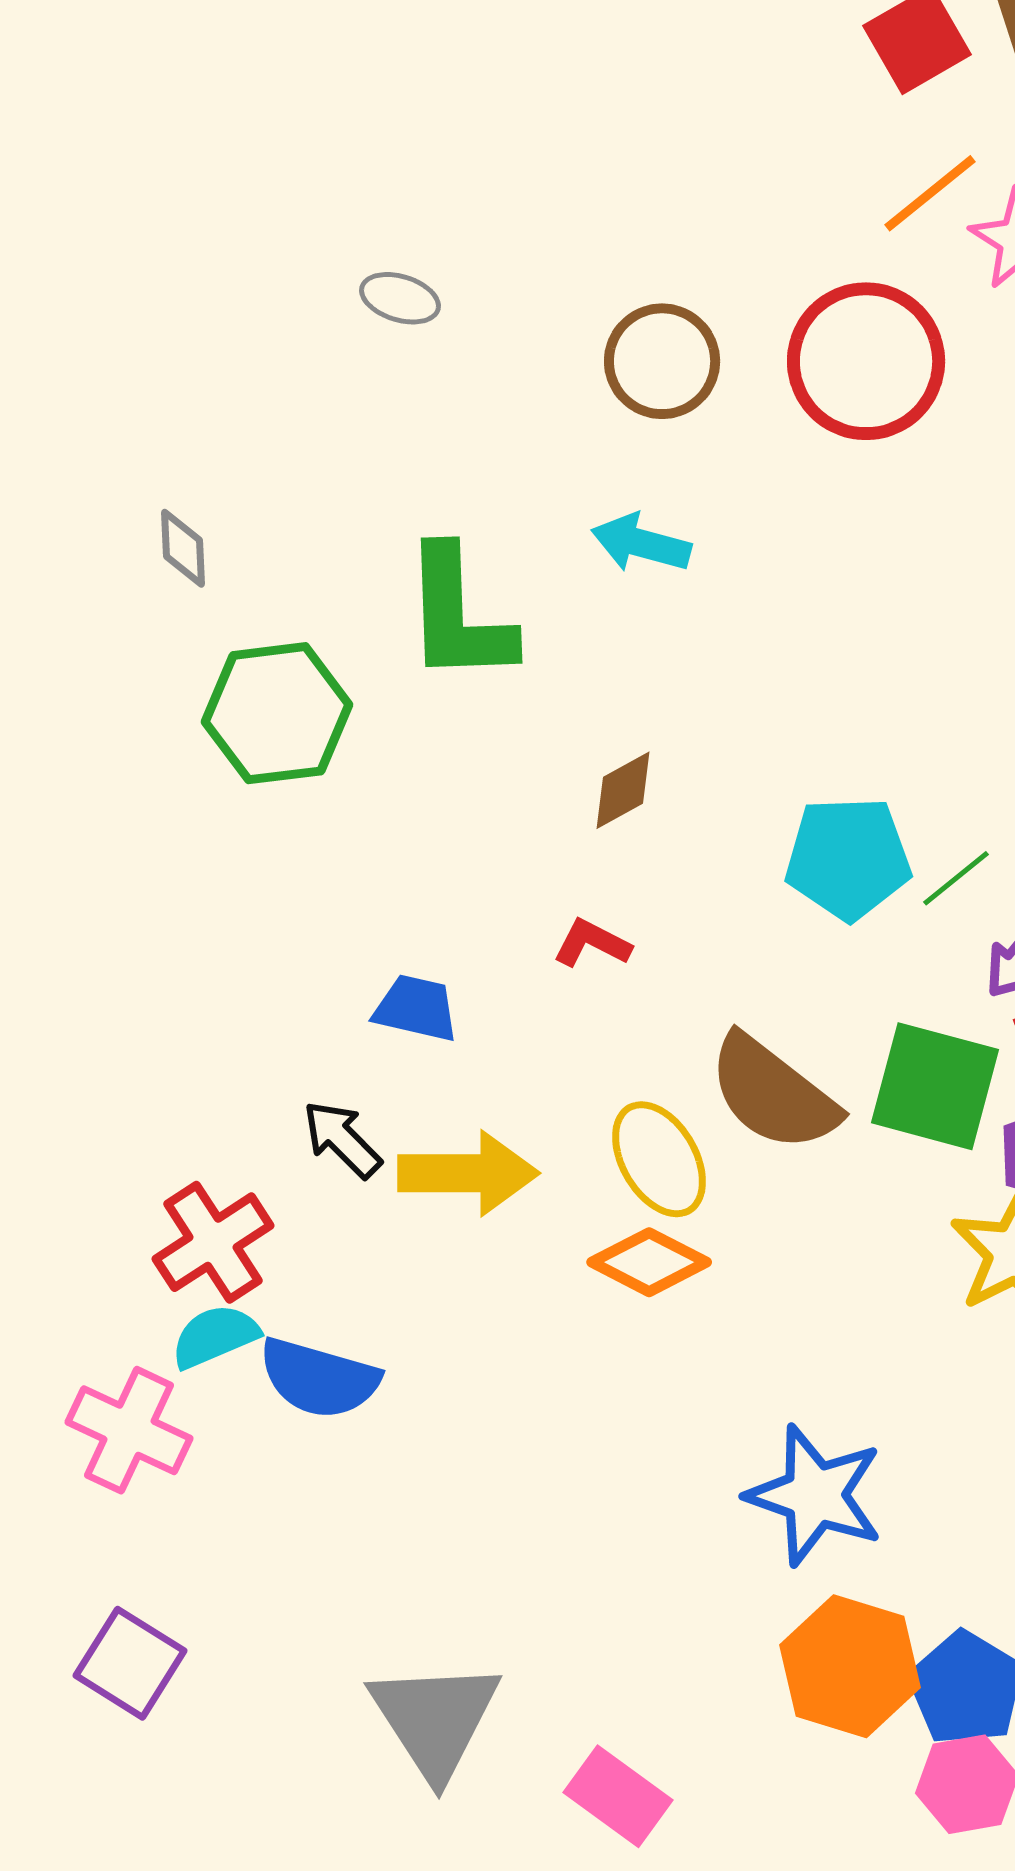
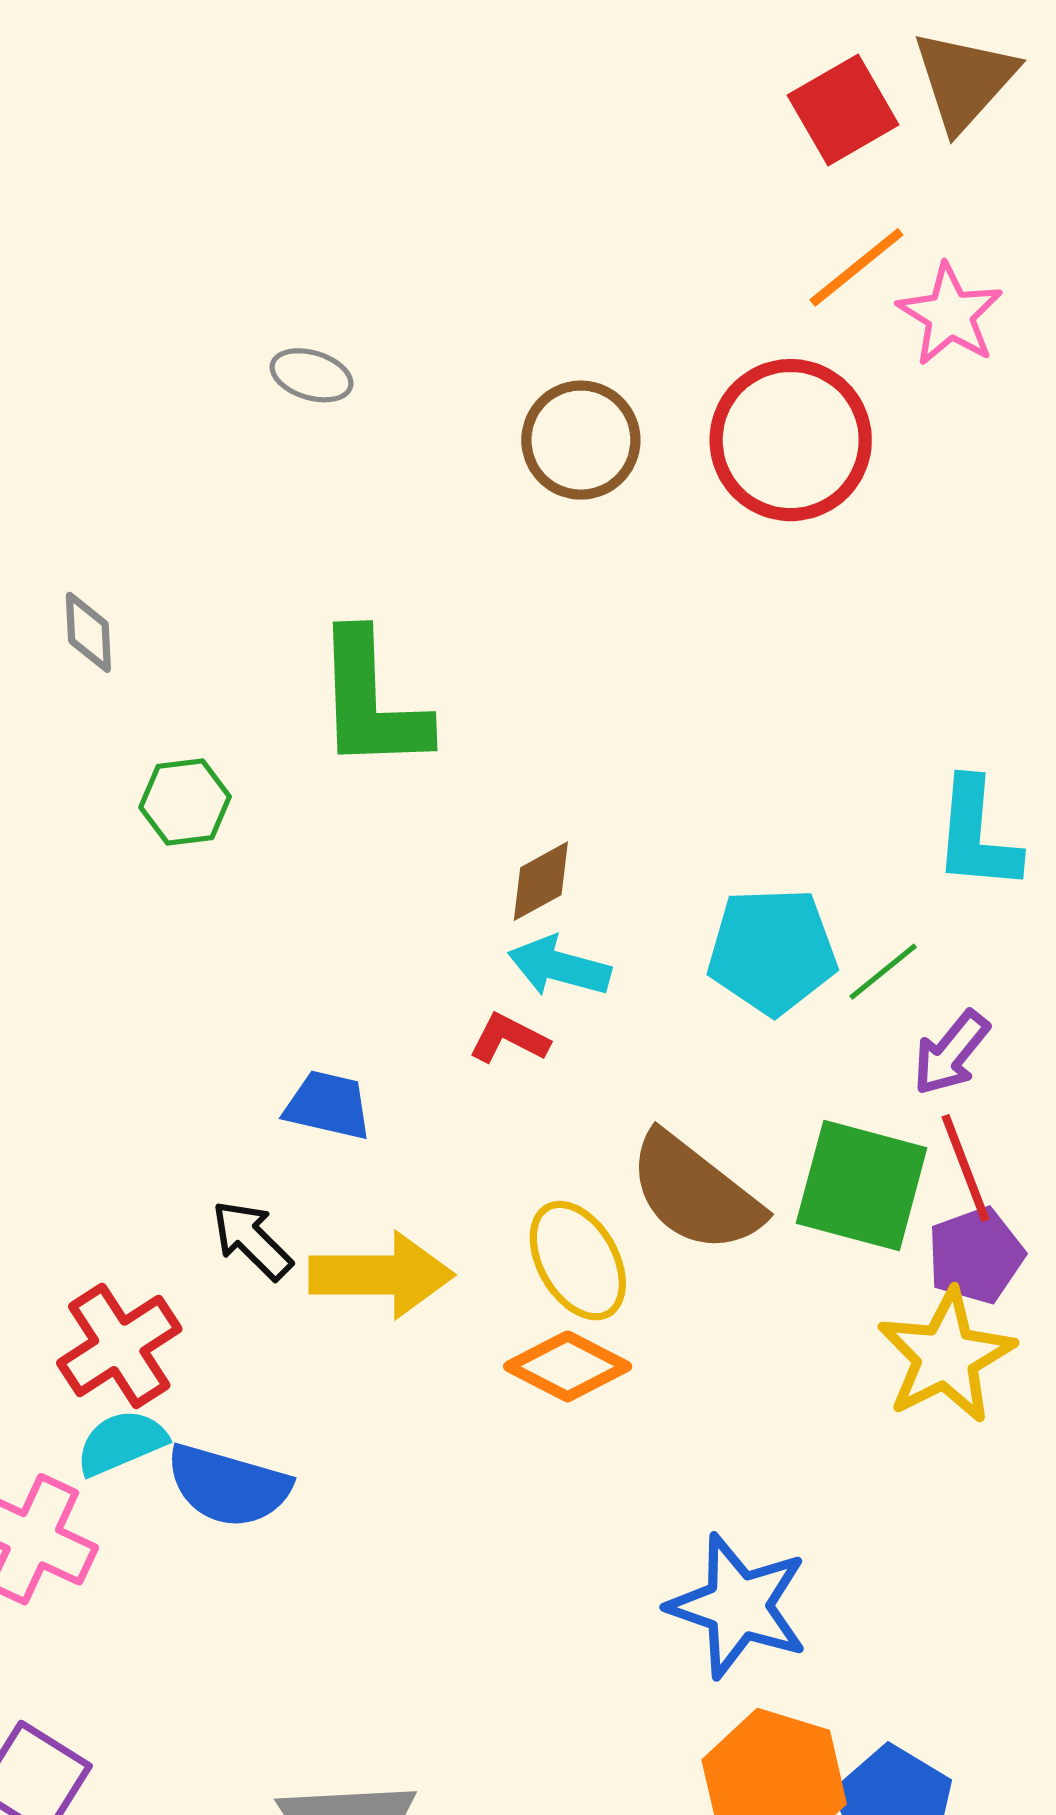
cyan arrow: (641, 543) -> (559, 967), moved
green hexagon: (277, 713) -> (185, 802), size x0.6

